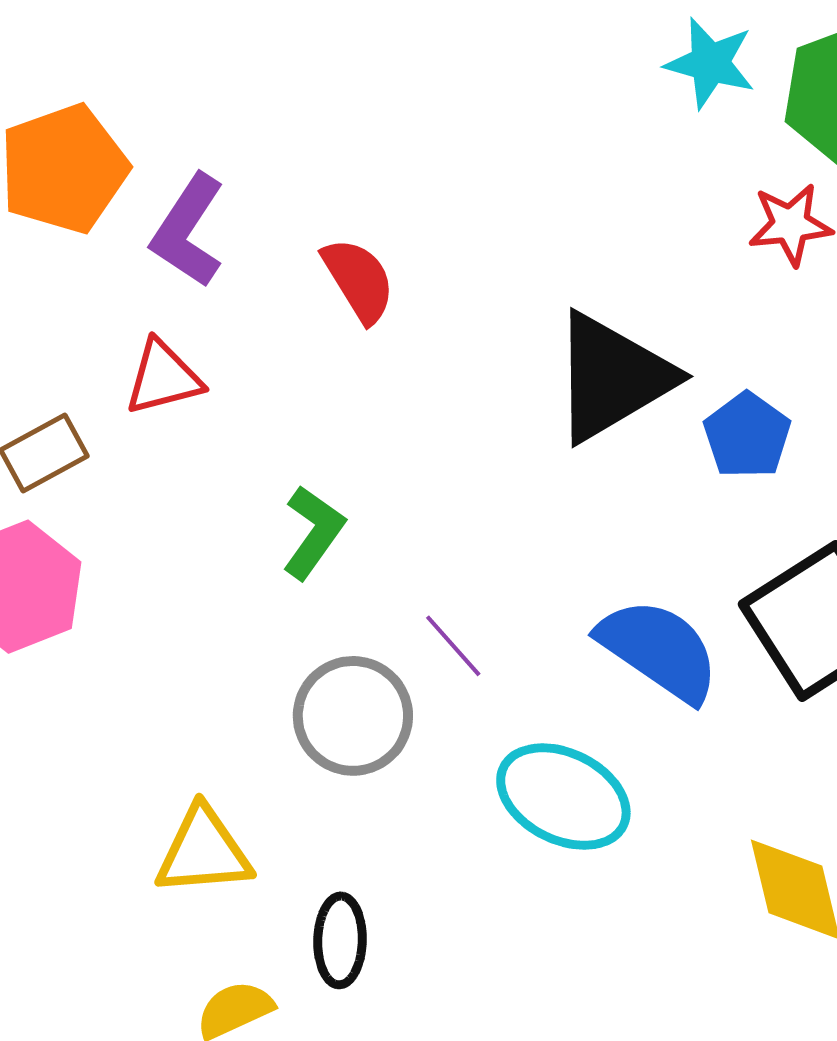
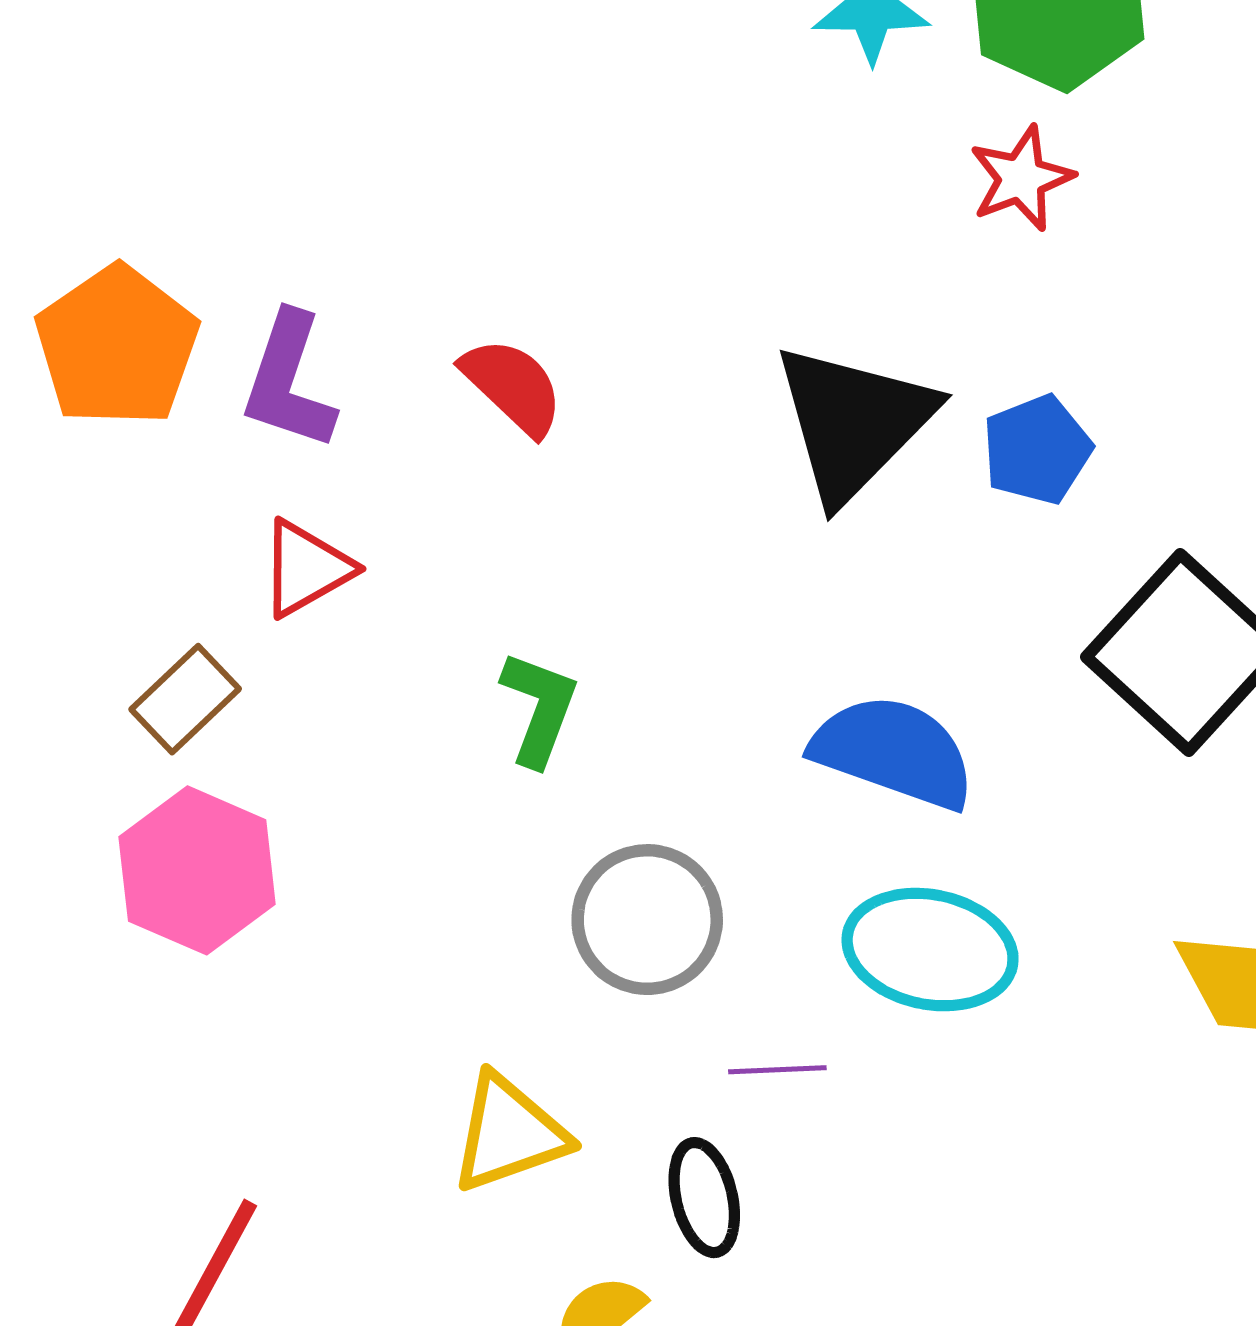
blue pentagon: (747, 435) -> (1037, 450), turned 30
purple line: (453, 646) -> (777, 1070), moved, turned -36
blue semicircle: (659, 650) -> (894, 752), moved

